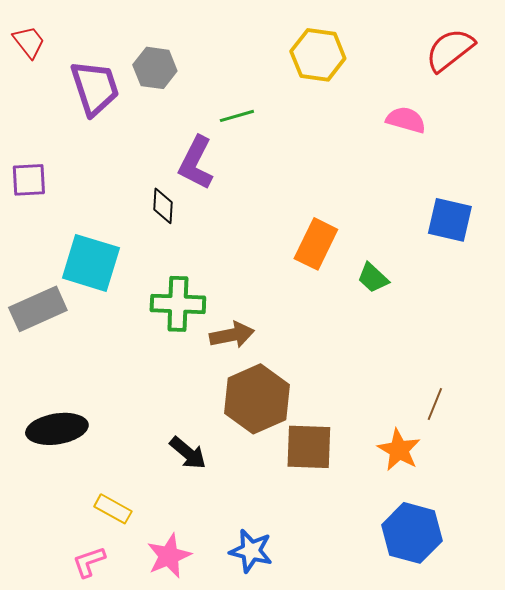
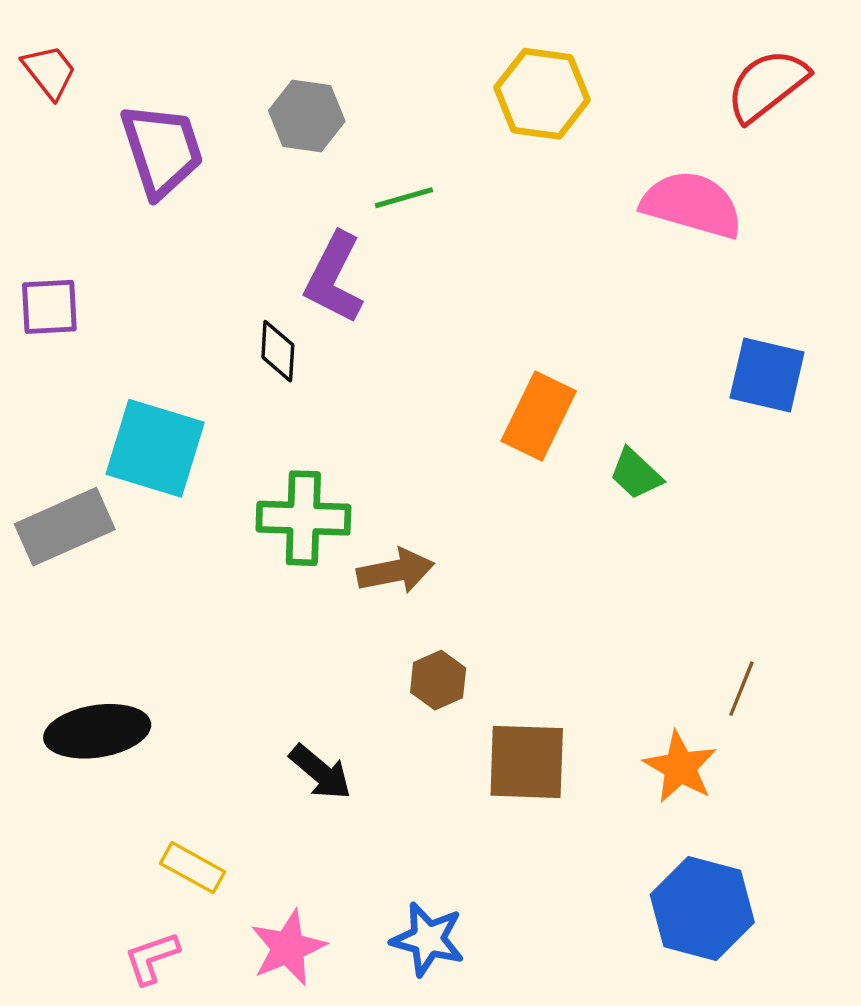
gray hexagon: (155, 68) -> (307, 116), moved
pink semicircle: (406, 120) -> (692, 205), size x1.5
brown hexagon: (257, 399) -> (438, 680), size x0.5

